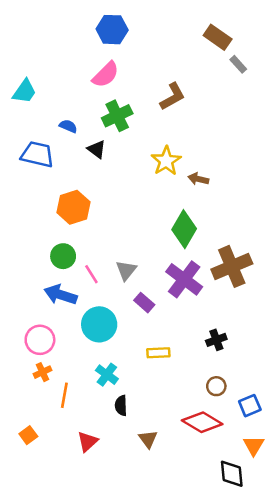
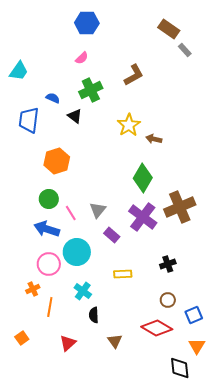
pink semicircle: (106, 75) -> (82, 58), size x0.6
blue trapezoid: (37, 154) -> (29, 120), turned -96
pink circle: (40, 340) -> (49, 264), moved

